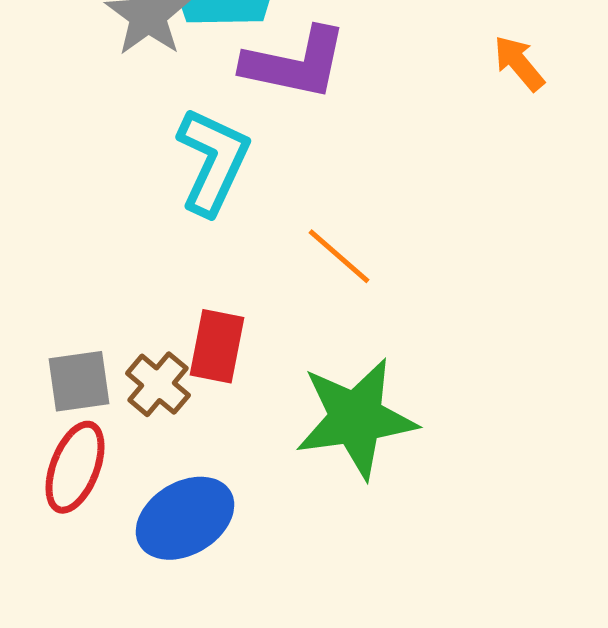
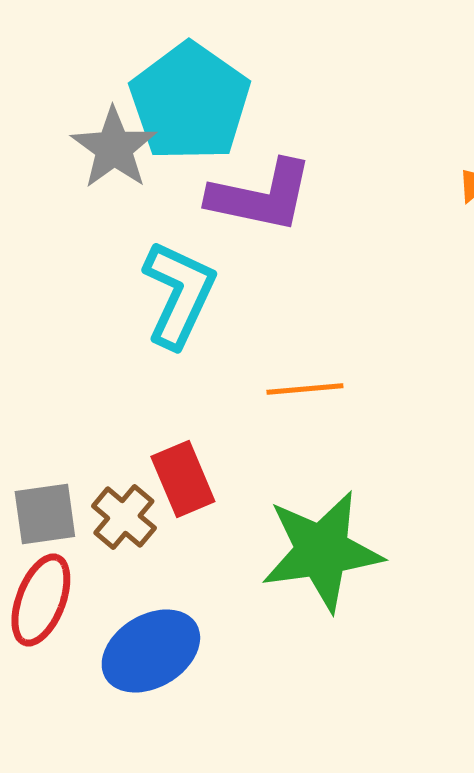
orange line: (339, 256) -> (305, 389), turned -46
red rectangle: (217, 346) -> (183, 479), turned -34

